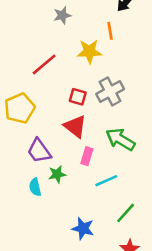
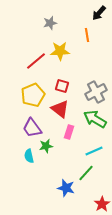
yellow star: (89, 51) -> (60, 51), moved
gray cross: (110, 92) -> (96, 92), moved
yellow pentagon: (20, 108) -> (33, 95), moved
cyan line: (106, 181) -> (94, 151), moved
green line: (126, 213) -> (86, 173), moved

